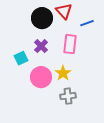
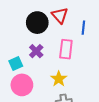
blue line: (87, 23) -> (83, 28), turned -64
pink circle: (41, 77) -> (22, 85), moved

